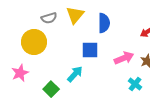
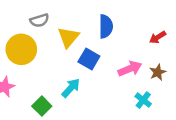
yellow triangle: (75, 15) -> (68, 37), moved
blue square: (90, 50) -> (89, 59), turned 30

